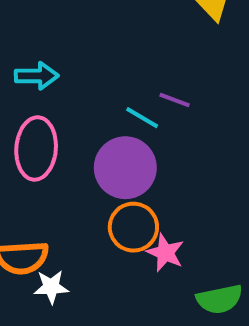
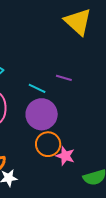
cyan line: (142, 118) -> (37, 88), moved

